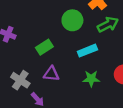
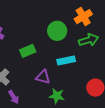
purple triangle: (51, 74) -> (43, 77), moved
green star: (91, 79) -> (57, 96), moved

